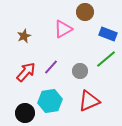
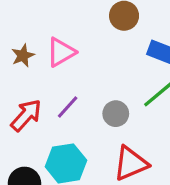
pink triangle: (63, 29) -> (61, 52), moved

